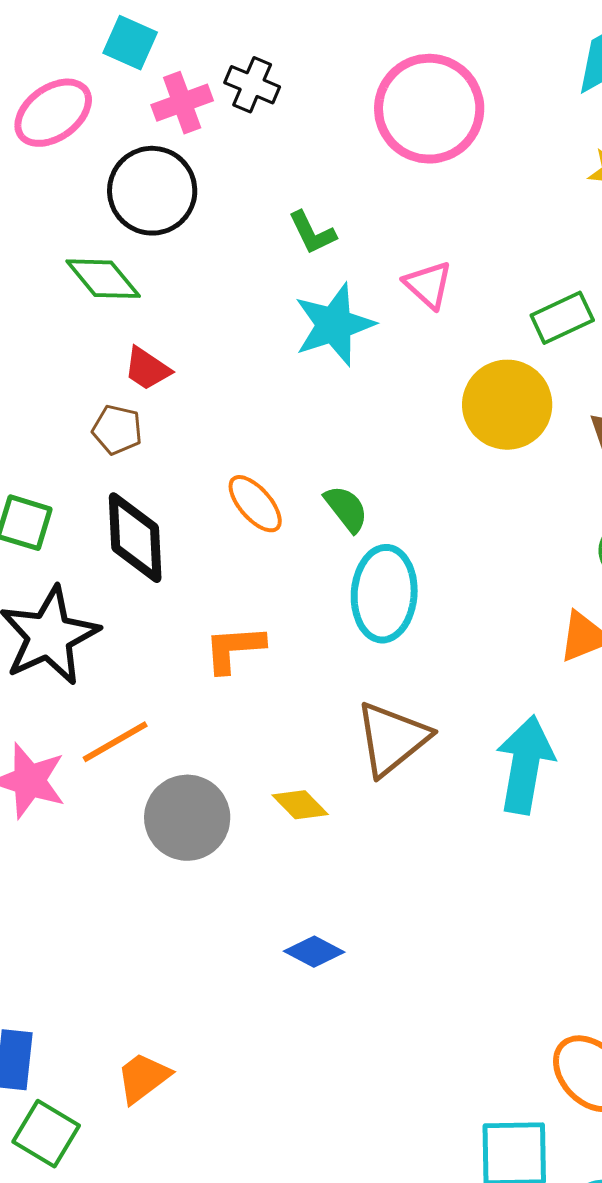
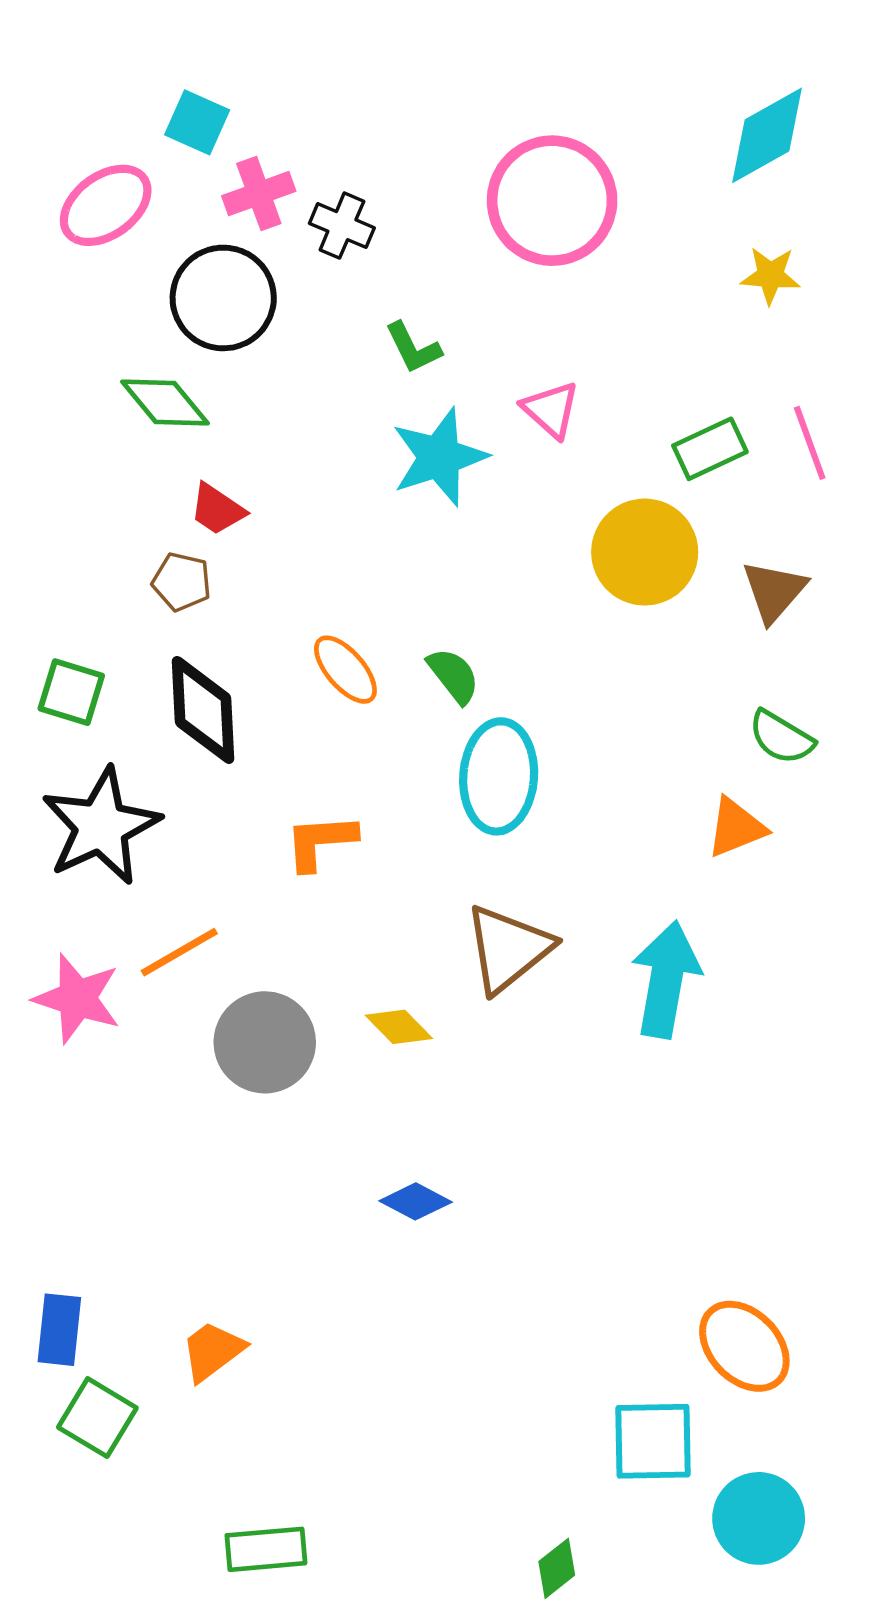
black cross: (252, 85) -> (342, 226), moved

